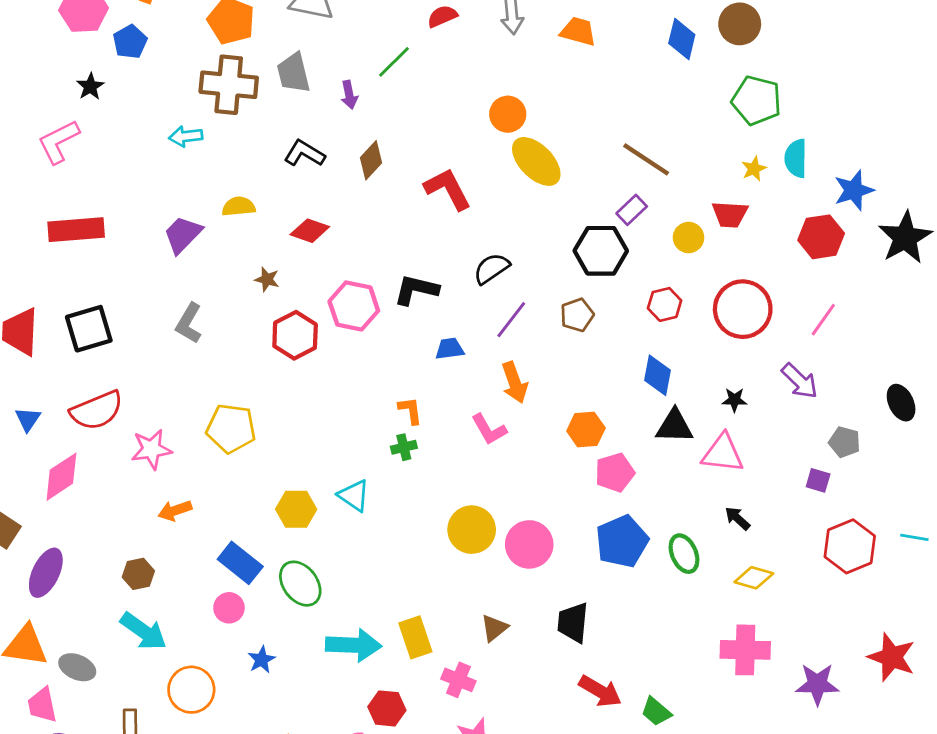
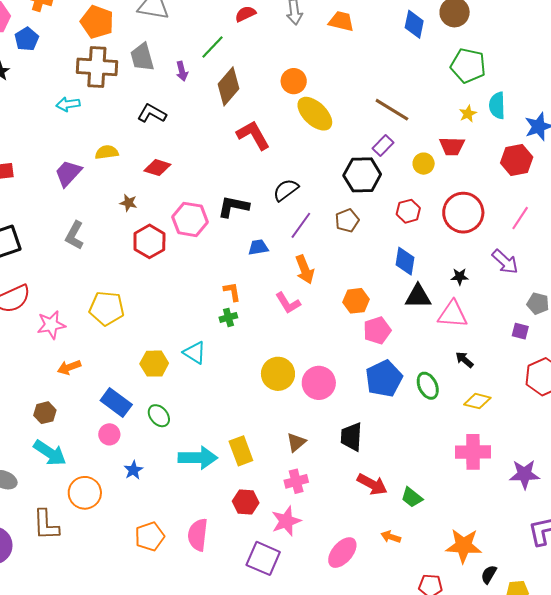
brown diamond: (371, 160) -> (228, 86), moved, size x1.4
green ellipse: (300, 584) -> (159, 416), size x0.7
pink cross: (458, 680) -> (296, 481), moved, turned -35
red hexagon: (387, 708) -> (246, 502), moved

